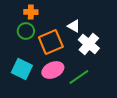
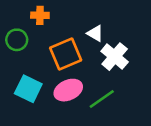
green circle: (26, 31) -> (17, 40), moved

